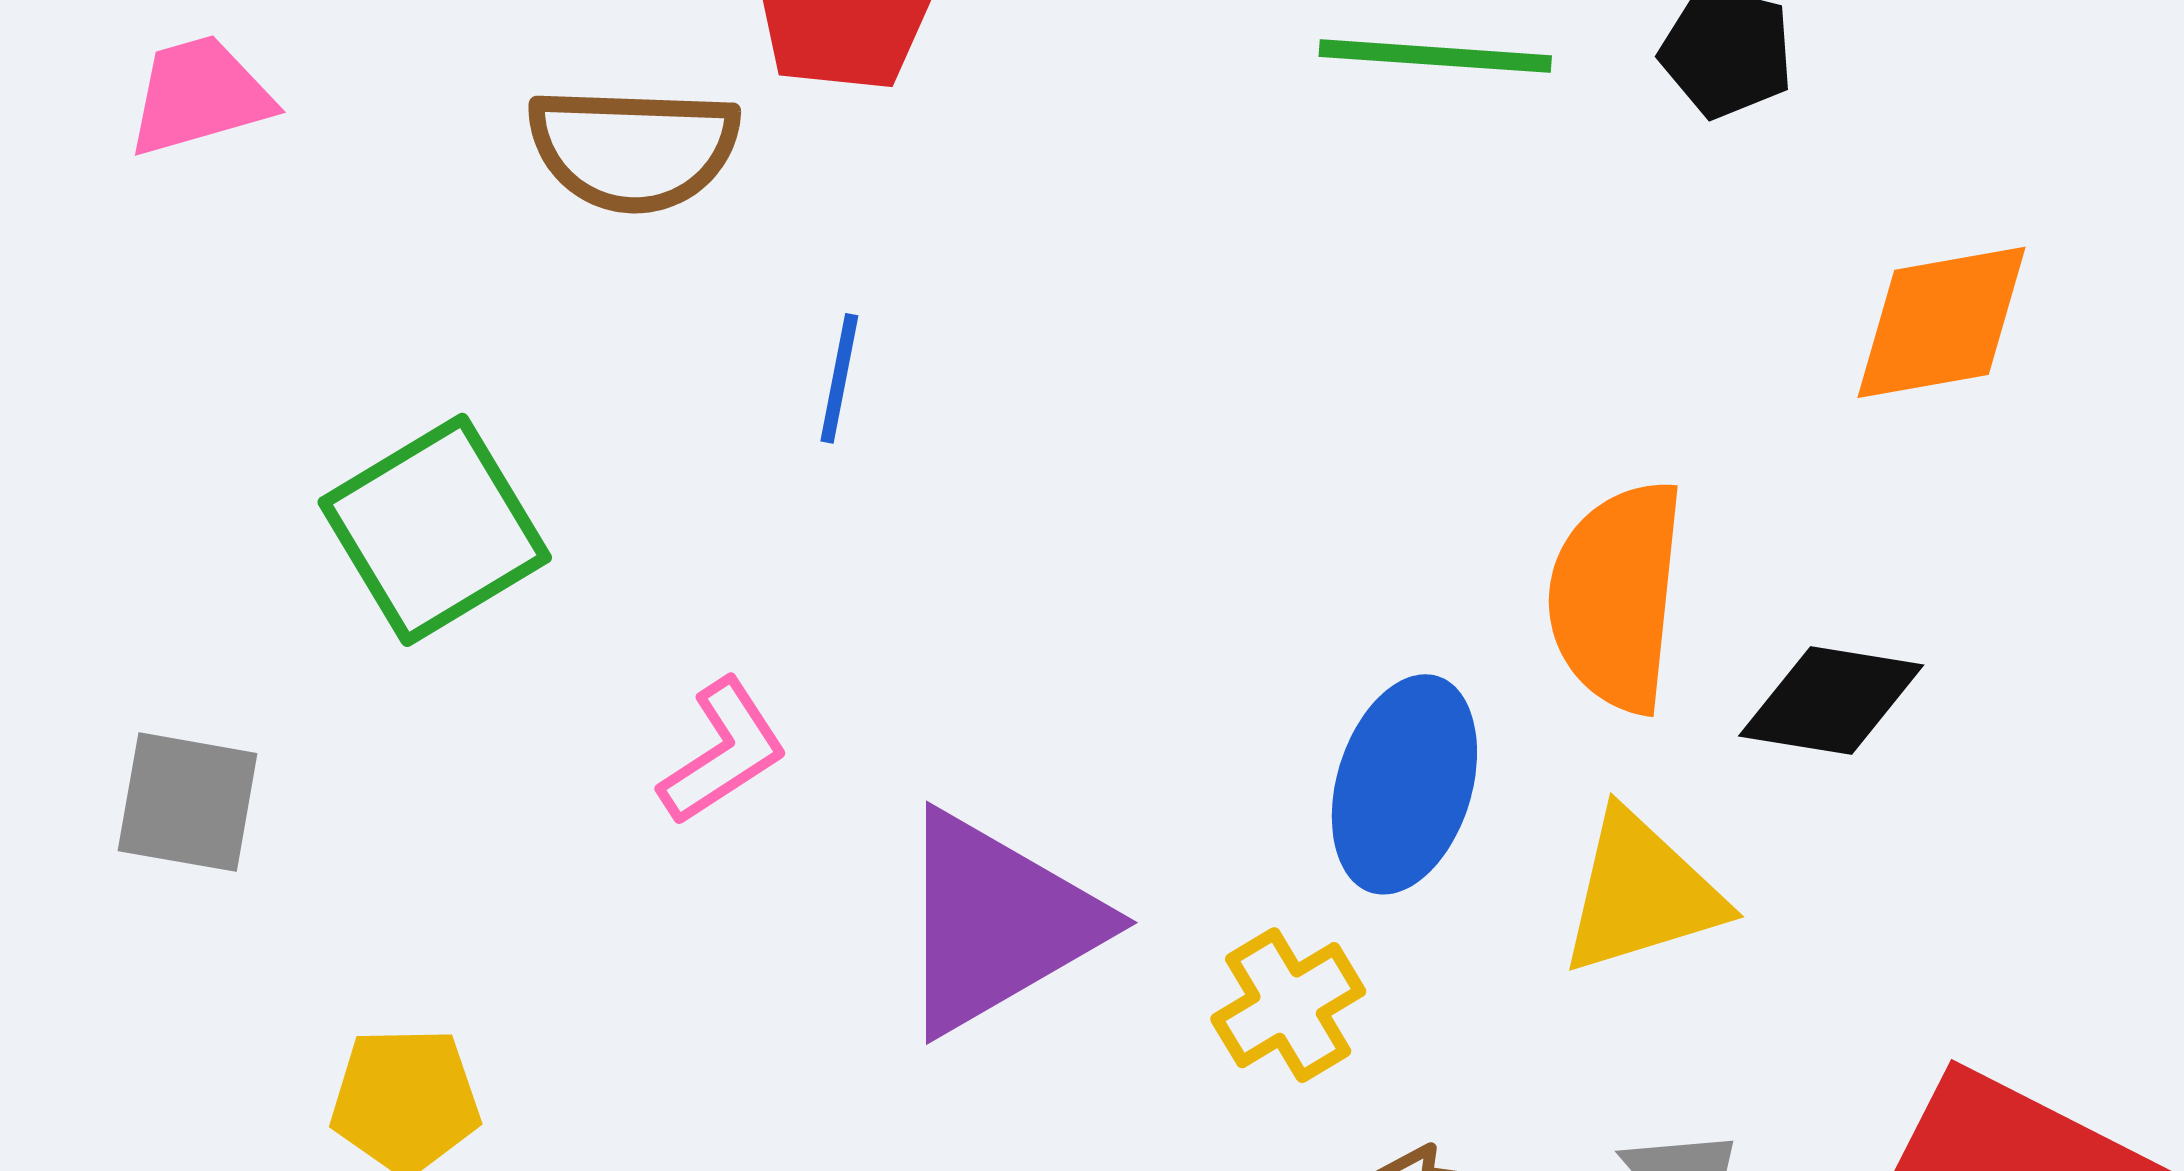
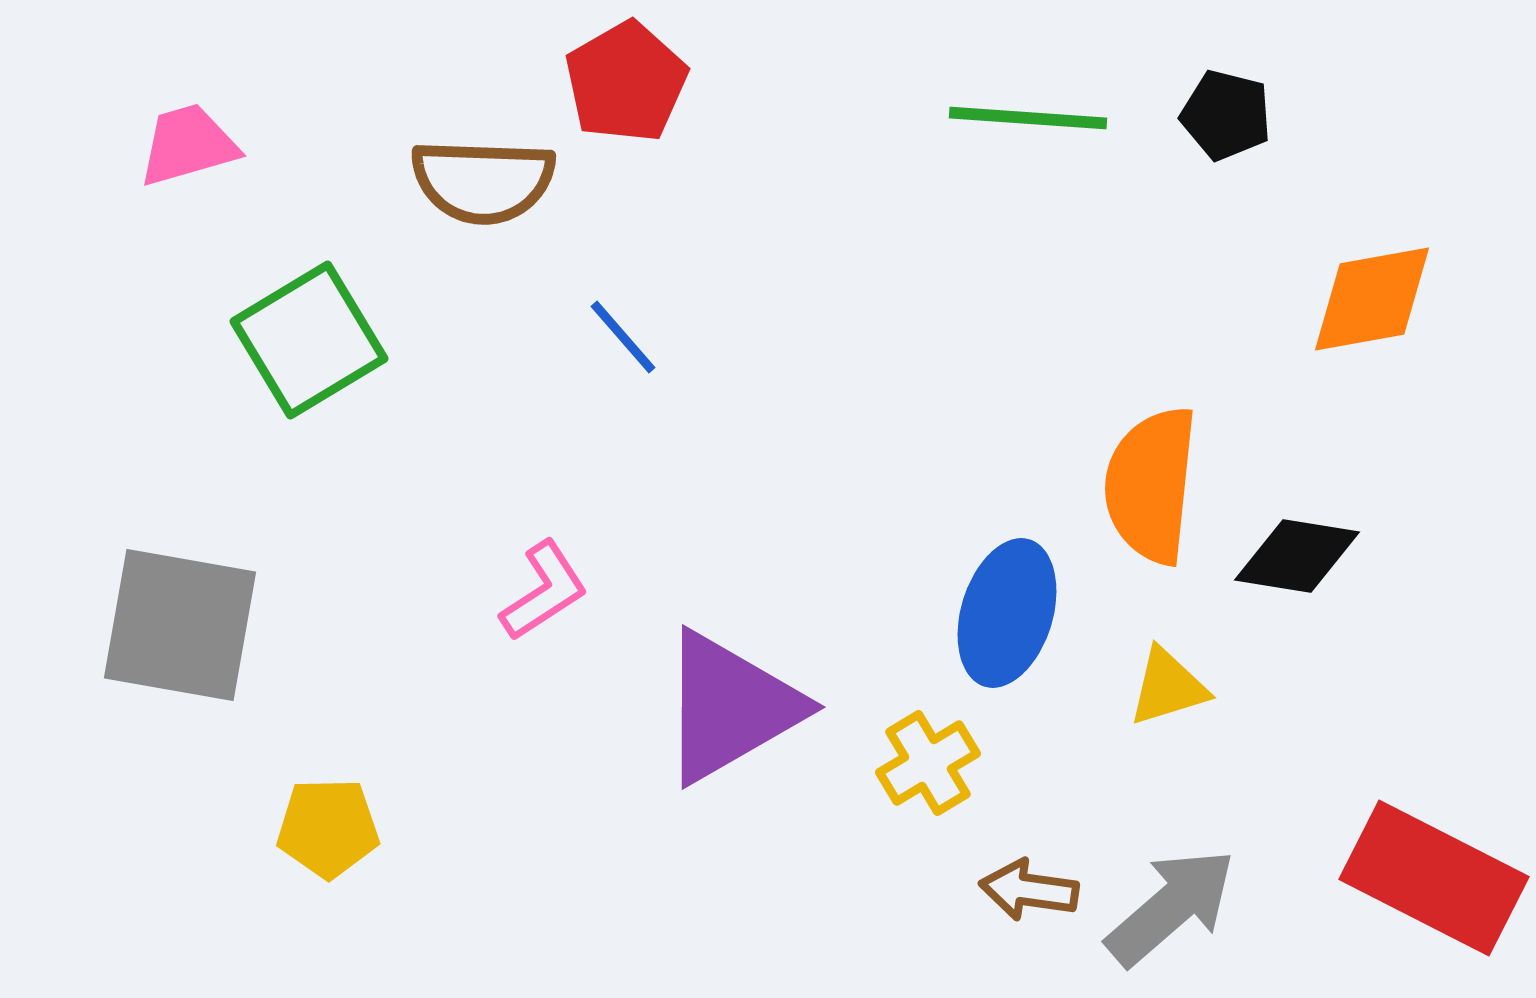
blue line: (839, 378) -> (623, 337), turned -52
green square: (435, 530) -> (309, 340), moved
gray square: (188, 802) -> (180, 625), size x1.6
yellow triangle: (1641, 893) -> (1168, 687), size x0.7

